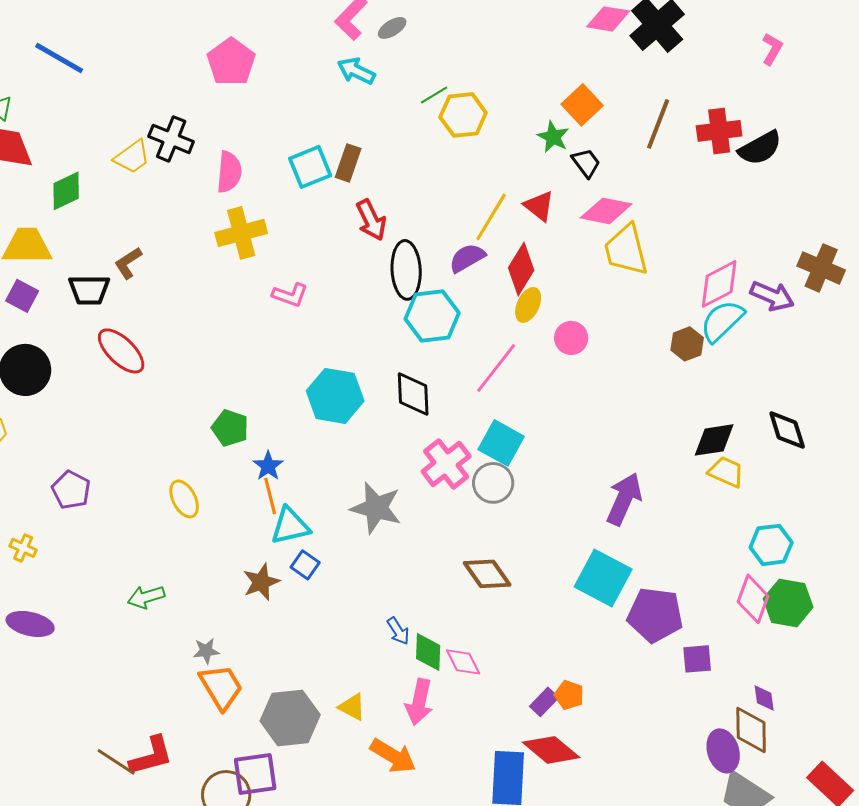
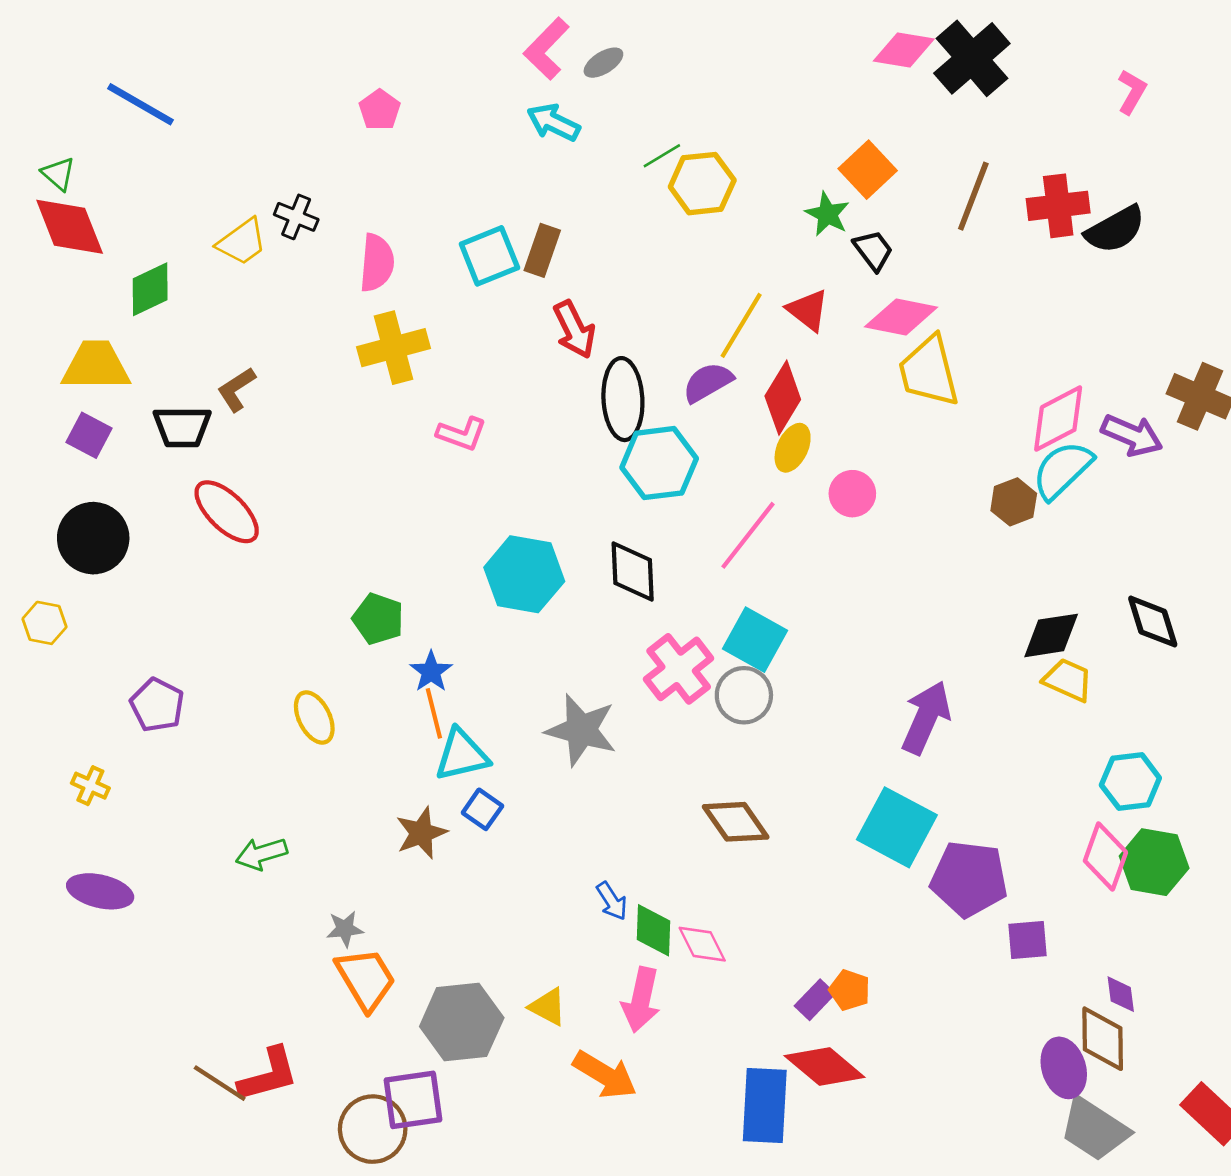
pink pentagon: (231, 62) -> (380, 110), size x0.6
black cross: (171, 139) -> (296, 217), size x0.7

